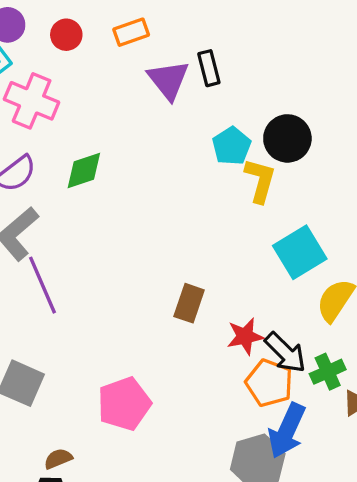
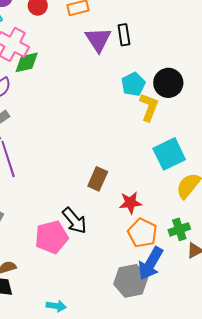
green diamond: (84, 171) -> (27, 62), moved
black arrow: (285, 353) -> (74, 221), moved

